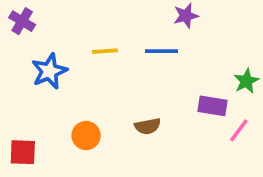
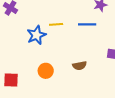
blue star: (49, 71) -> (36, 35), moved

